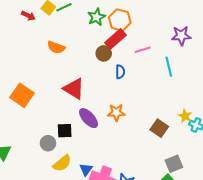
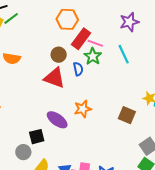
green star: (96, 17) -> (93, 56), moved
red rectangle: (115, 39) -> (81, 39), moved
pink line: (143, 50) -> (95, 43), turned 49
red triangle: (74, 89) -> (54, 78), moved

